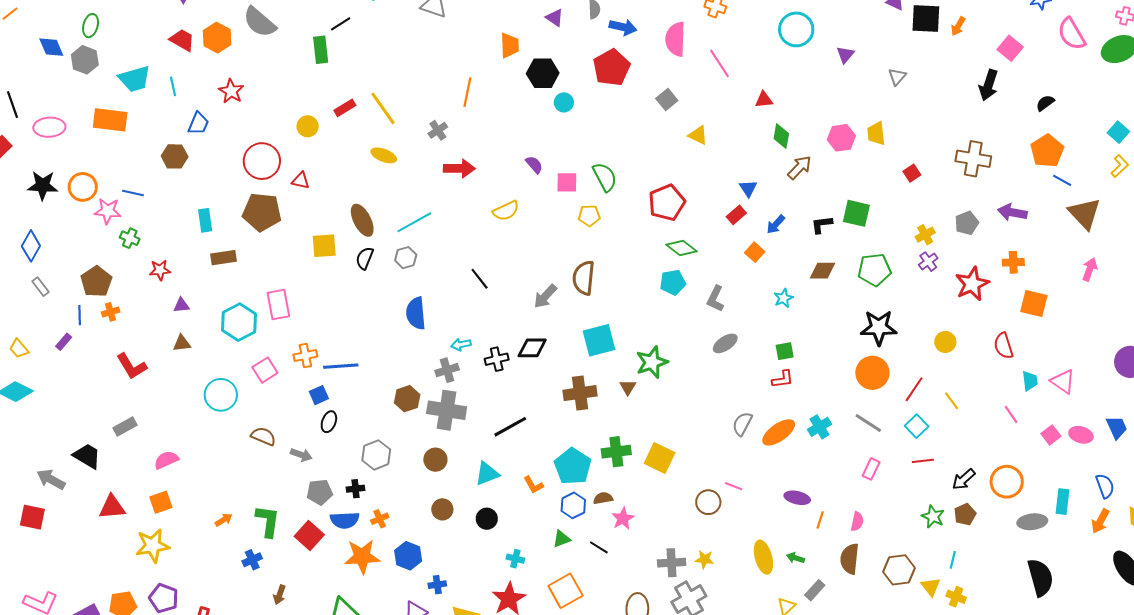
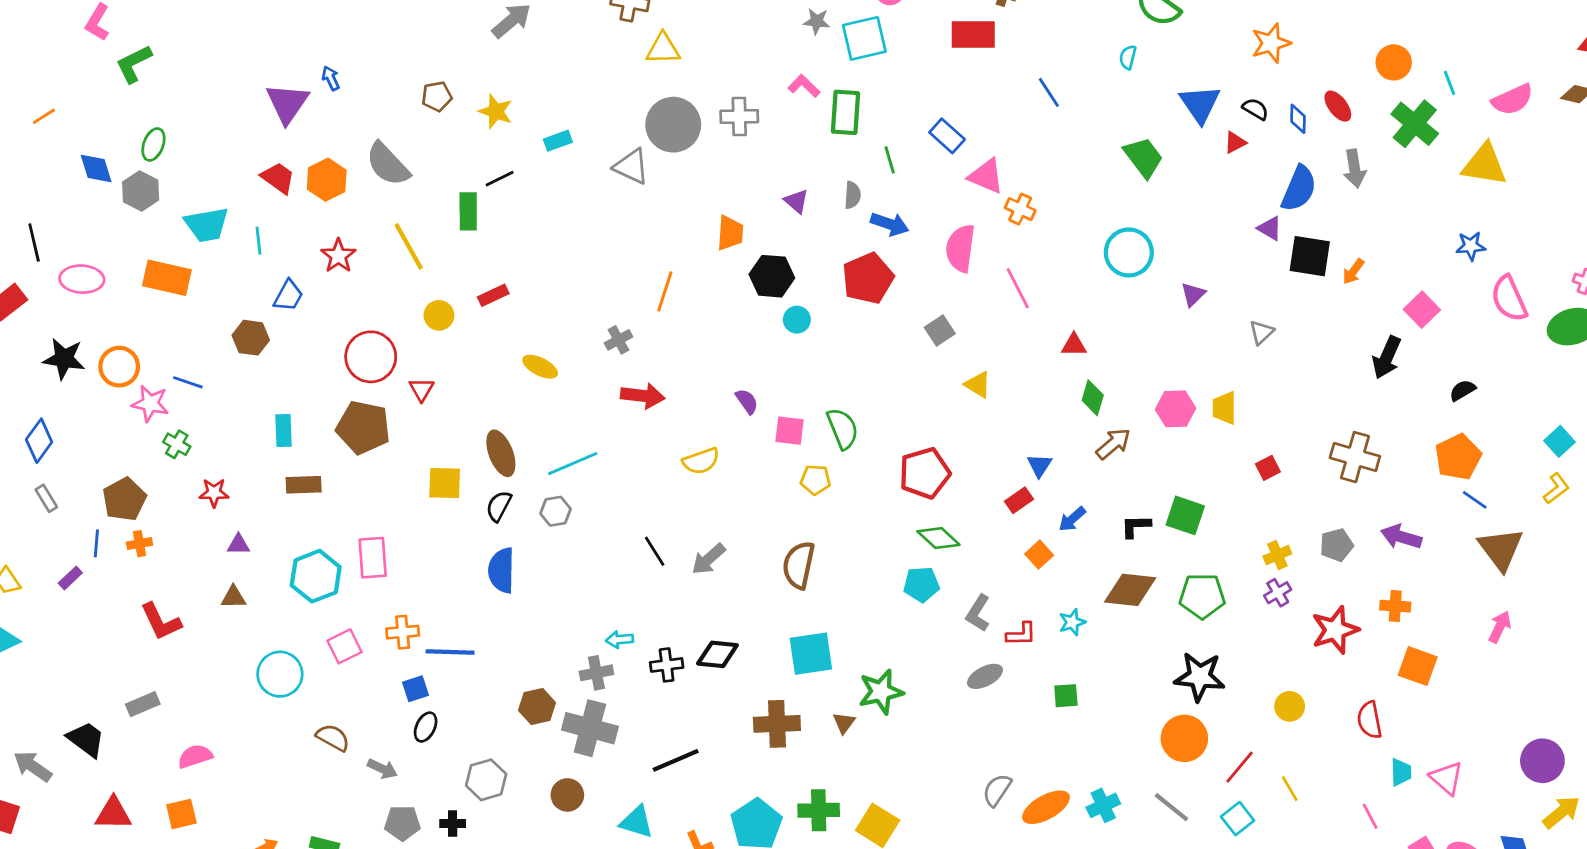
yellow line: (383, 108) -> (409, 246), moved
red triangle: (301, 181) -> (422, 389), turned 42
brown diamond: (822, 271) -> (1130, 590), size x1.4
gray arrow: (545, 296) -> (708, 559), moved
blue semicircle: (416, 313) -> (501, 570), moved
red L-shape: (783, 379) -> (1021, 634), moved
cyan triangle: (487, 474) -> (637, 822), turned 32

